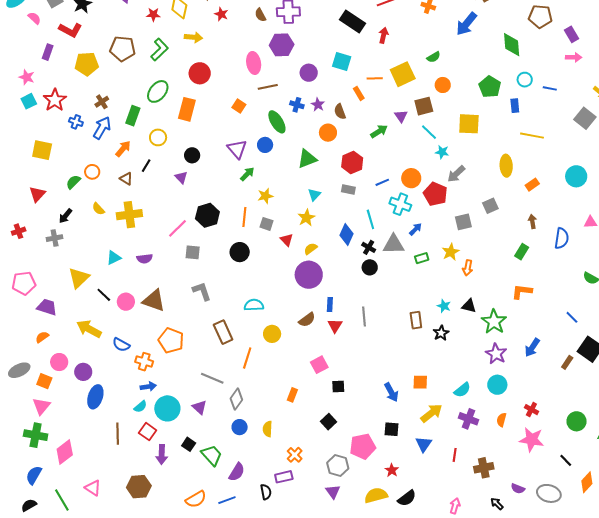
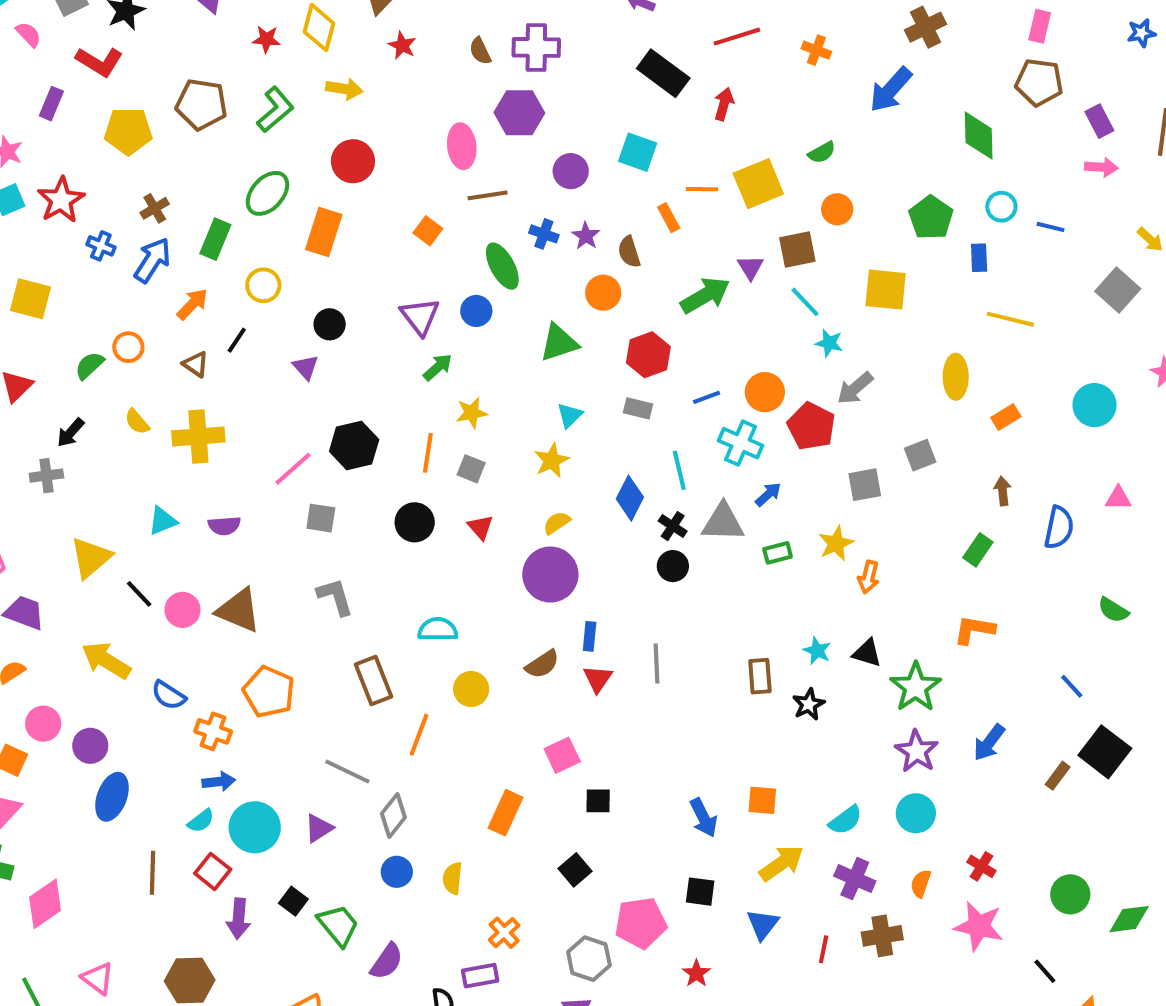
green arrow: (379, 131) -> (705, 295), size x1.4
red triangle: (287, 240) -> (480, 527), moved
orange rectangle: (292, 395) -> (506, 813), size x1.5
purple triangle: (199, 407) -> (319, 828), turned 42
brown cross: (484, 468) -> (882, 936), moved

